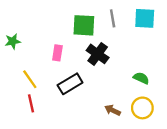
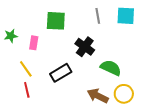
green square: (84, 25) -> (56, 21), moved
pink rectangle: (57, 53) -> (34, 43), moved
green semicircle: (141, 78) -> (111, 68), moved, size x1.5
brown arrow: (113, 110) -> (98, 96), size x1.5

